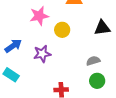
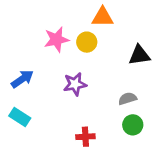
yellow circle: (62, 30) -> (87, 42), moved
purple star: (42, 54) -> (75, 84), moved

